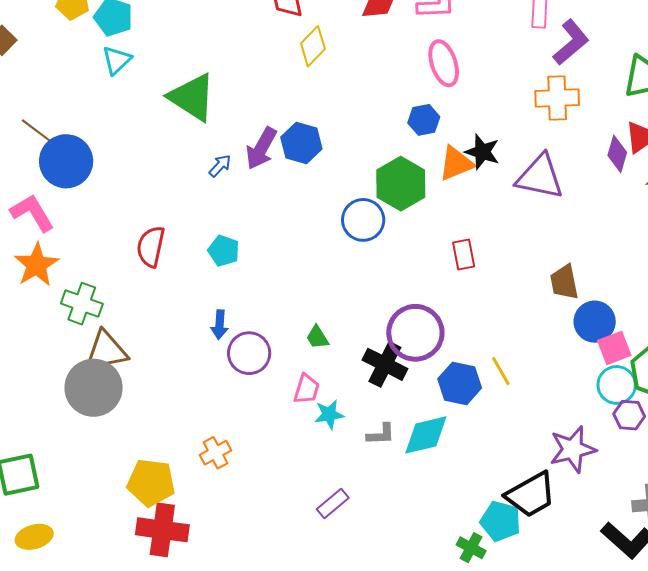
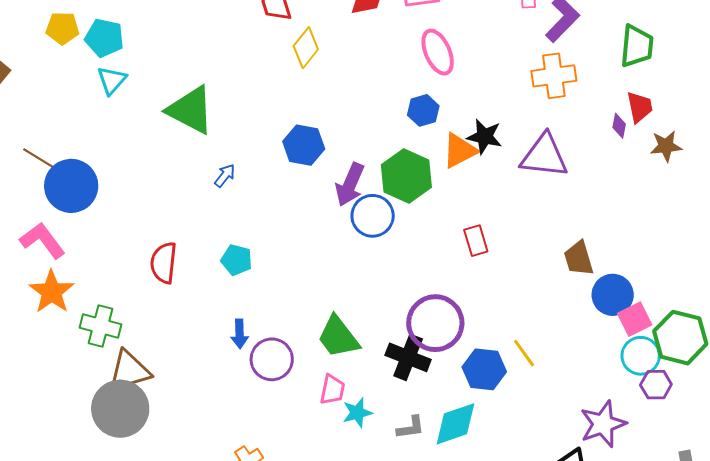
purple arrow: (261, 148) -> (350, 185), moved
purple diamond: (617, 154) -> (619, 126), size x0.7
green trapezoid: (317, 337) -> (338, 337), size x1.8

